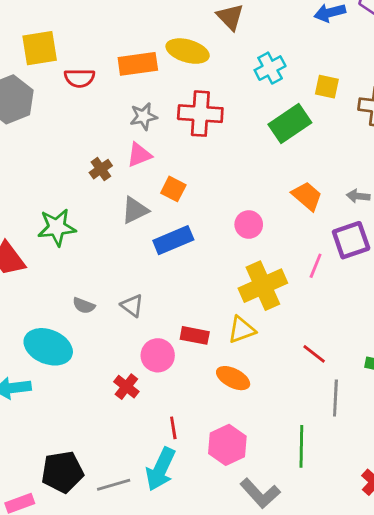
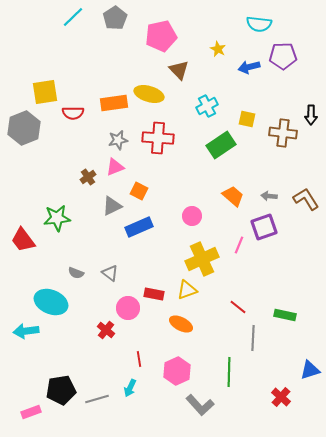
cyan arrow: (161, 469) -> (130, 388), size x0.6

